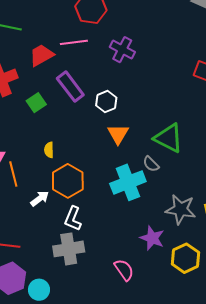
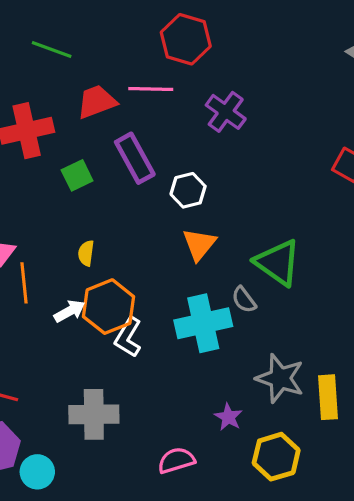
white arrow: (40, 199) -> (70, 311), moved
white L-shape: (73, 219) -> (128, 337), moved
purple star: (152, 238) -> (228, 417), size x0.7
pink semicircle: (124, 270) -> (176, 460), turned -80

